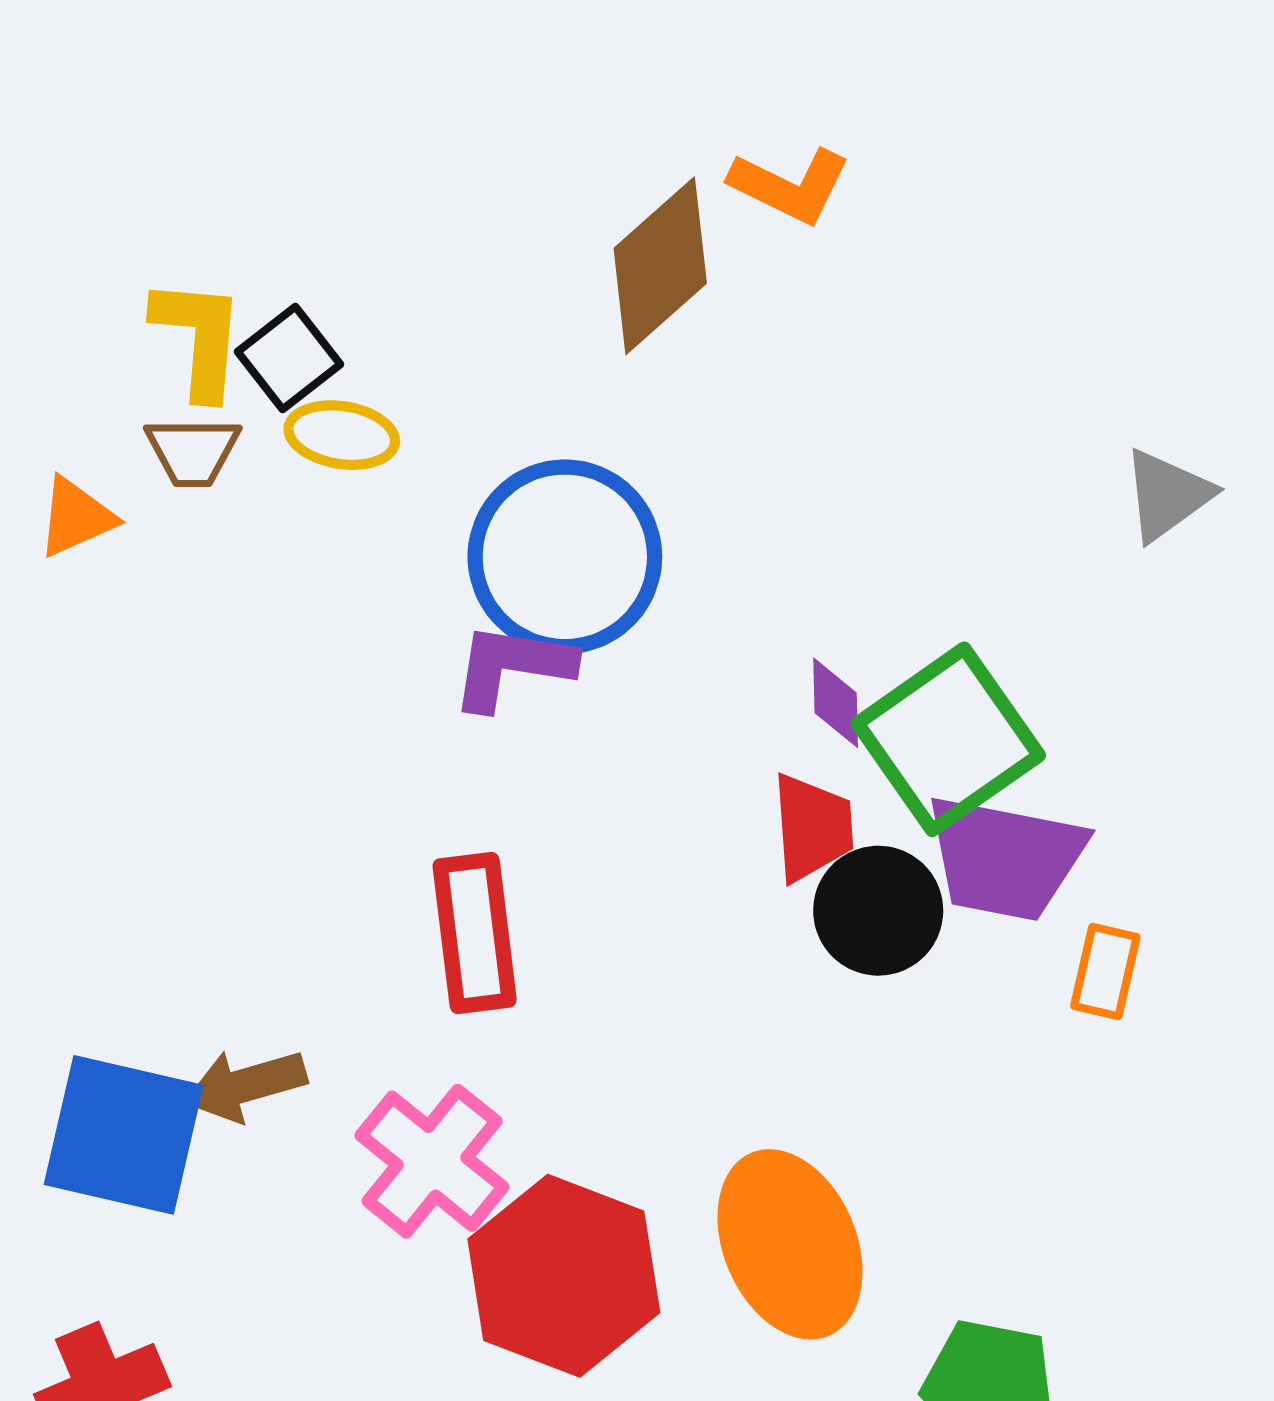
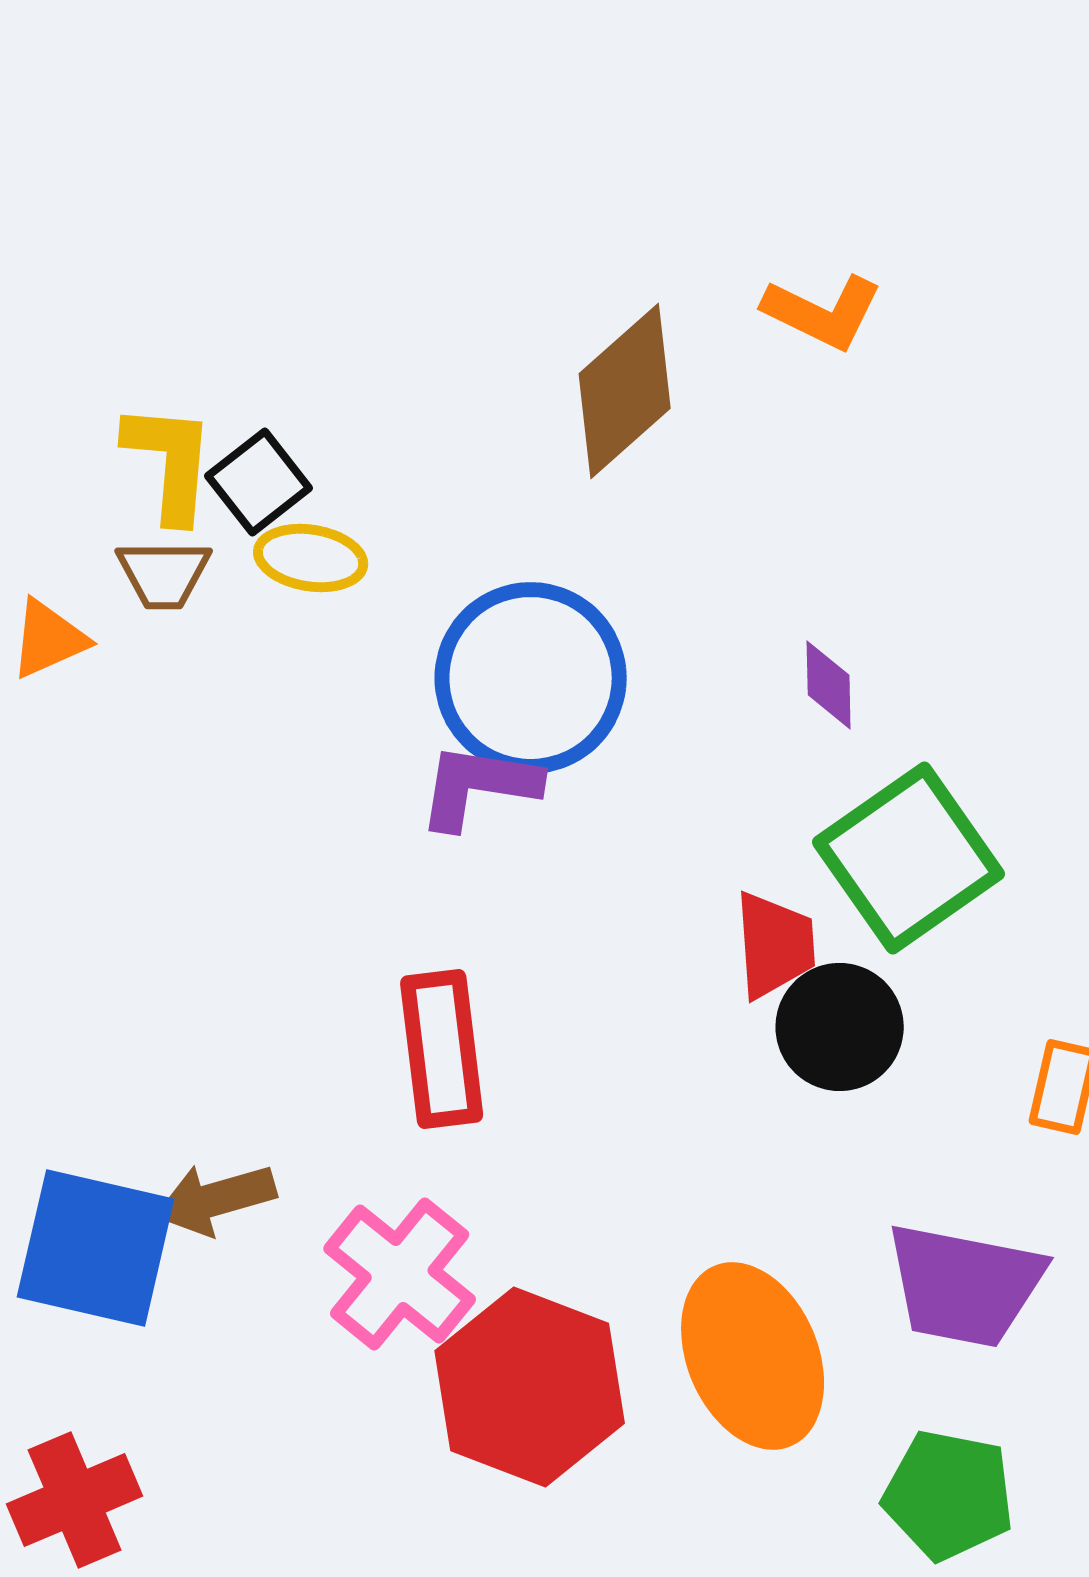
orange L-shape: (790, 186) -> (823, 312), moved
purple diamond: (836, 703) -> (829, 685), moved
purple trapezoid: (1005, 858) -> (965, 1285), moved

